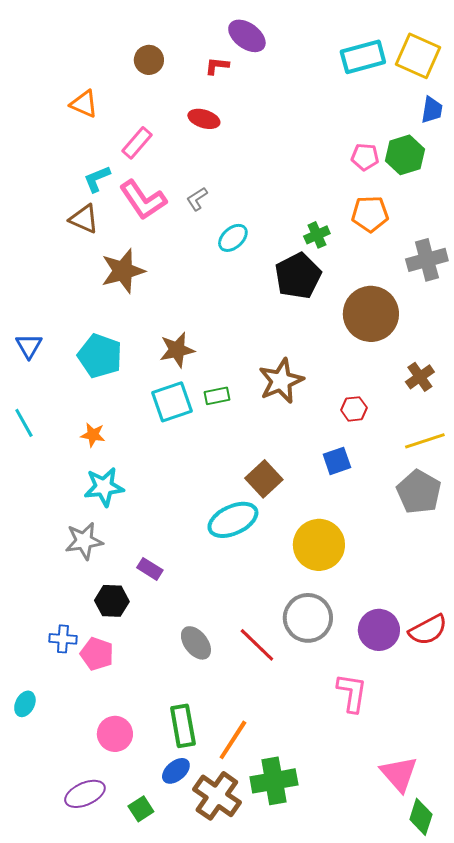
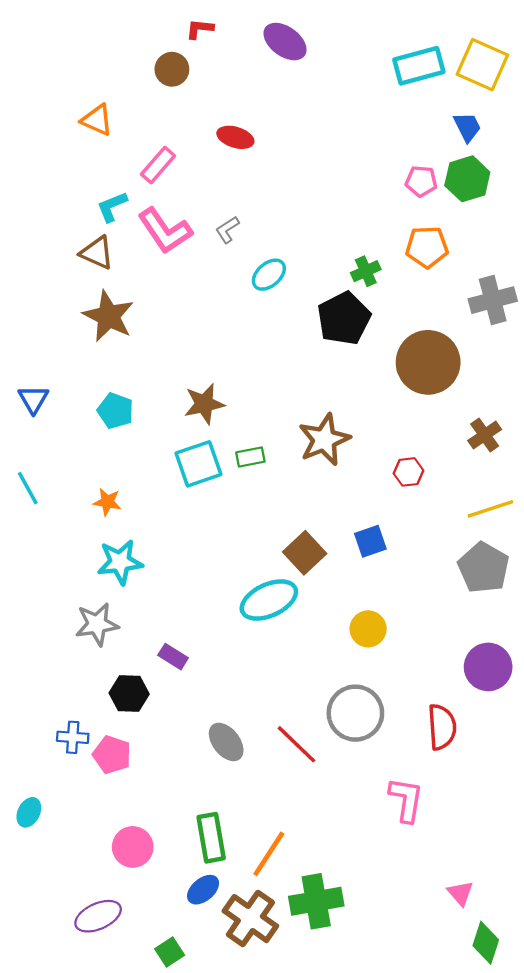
red L-shape: (217, 66) -> (200, 29), moved
blue trapezoid: (432, 110) -> (467, 127), moved, turned -36
brown star: (123, 271) -> (108, 316), moved, turned -30
cyan pentagon: (100, 356) -> (115, 411), size x0.7
blue square: (337, 461) -> (370, 541), moved
yellow circle: (319, 545) -> (368, 629), size x0.6
purple circle: (379, 630) -> (488, 667), moved
red semicircle: (428, 630) -> (442, 727), moved, turned -66
pink triangle: (399, 774) -> (460, 893), size x0.6
green square: (141, 809) -> (170, 952), moved

